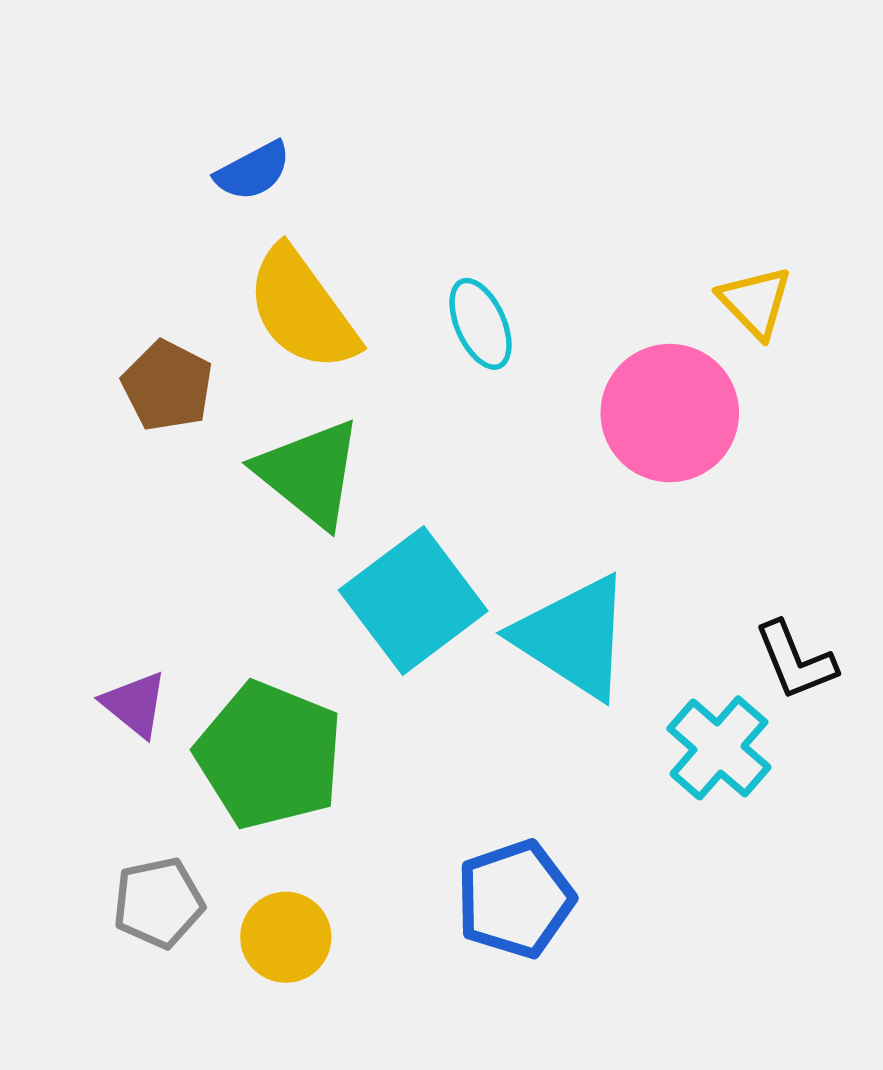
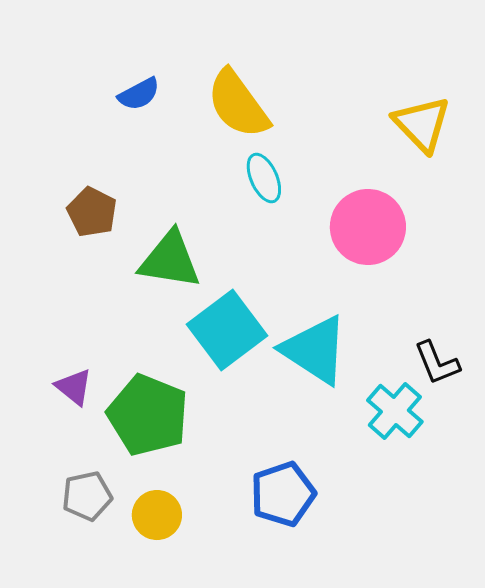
yellow triangle: (755, 302) -> (422, 124), moved, size x1.4
yellow semicircle: (302, 309) -> (238, 104), moved
green triangle: (309, 473) -> (170, 260), turned -30

